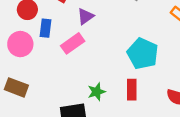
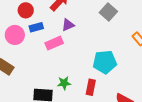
blue rectangle: (46, 28) -> (36, 27), turned 56
cyan pentagon: (143, 54) -> (105, 62), turned 30

